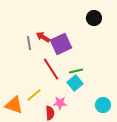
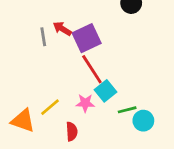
red line: (51, 69) -> (92, 69), moved
green line: (76, 71) -> (127, 110), moved
pink star: (60, 103) -> (85, 103), moved

